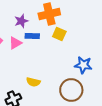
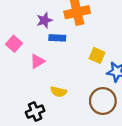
yellow square: (59, 34) -> (97, 55), moved
pink triangle: (15, 43) -> (37, 61), moved

